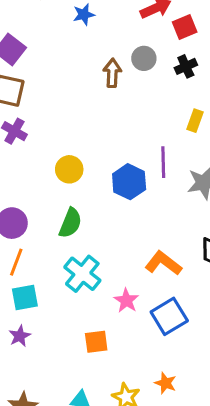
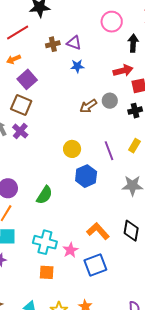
brown arrow: (112, 73) -> (88, 106), turned -138
purple line: (163, 162) -> (109, 151), moved, turned -30
yellow circle: (69, 169) -> (72, 149), moved
cyan cross: (82, 274) -> (45, 242), moved, turned -35

